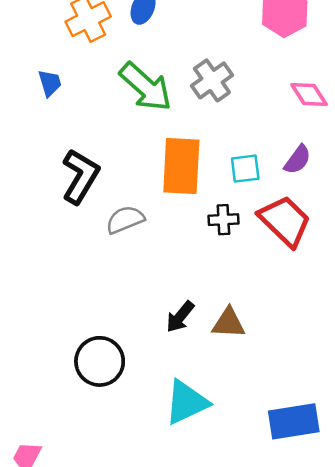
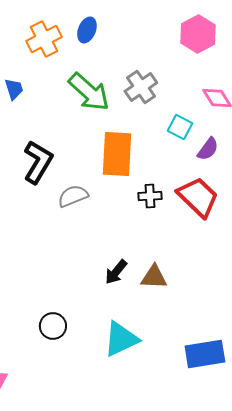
cyan square: (245, 169) -> (180, 127), moved, turned 35
black circle: (100, 361) -> (53, 326), moved, size x0.7

